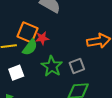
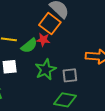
orange square: (28, 32) -> (50, 24), moved

